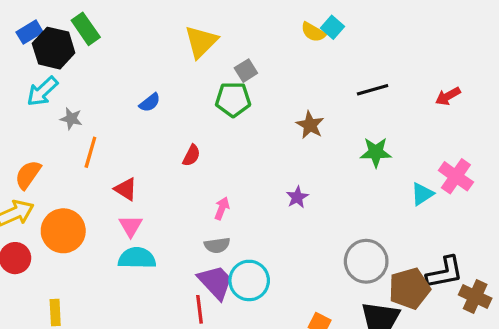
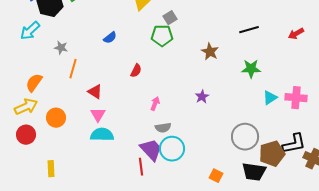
cyan arrow: (42, 91) -> (30, 31), moved
pink cross: (456, 176) -> (296, 98), moved, turned -30
cyan triangle: (422, 194) -> (270, 98), moved
orange circle: (63, 231) -> (56, 118), size x0.7
gray semicircle: (217, 245) -> (163, 128), moved

